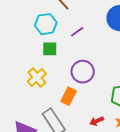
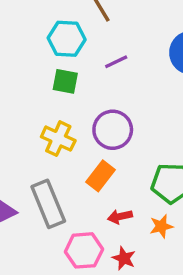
yellow cross: (37, 77) -> (58, 139), moved, turned -36
orange rectangle: (69, 96) -> (100, 176), moved

